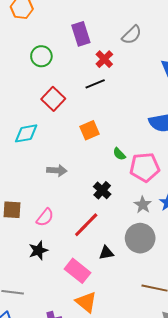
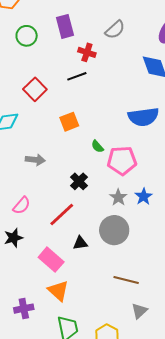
green circle: (41, 56) -> (27, 36), moved
red cross: (104, 59) -> (87, 52), turned -30

